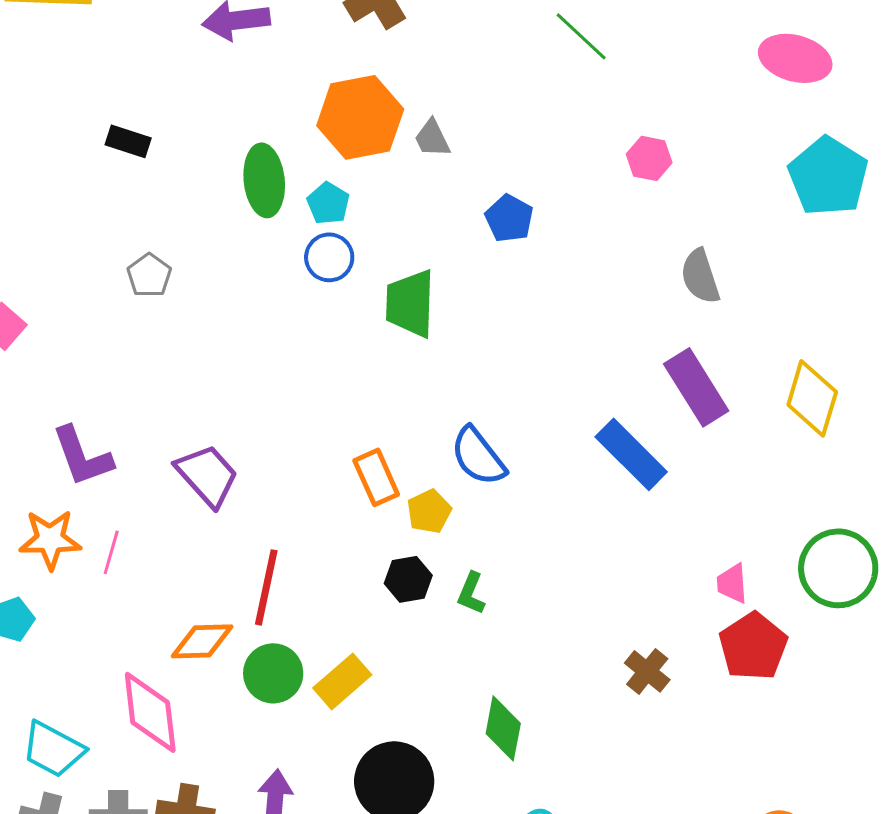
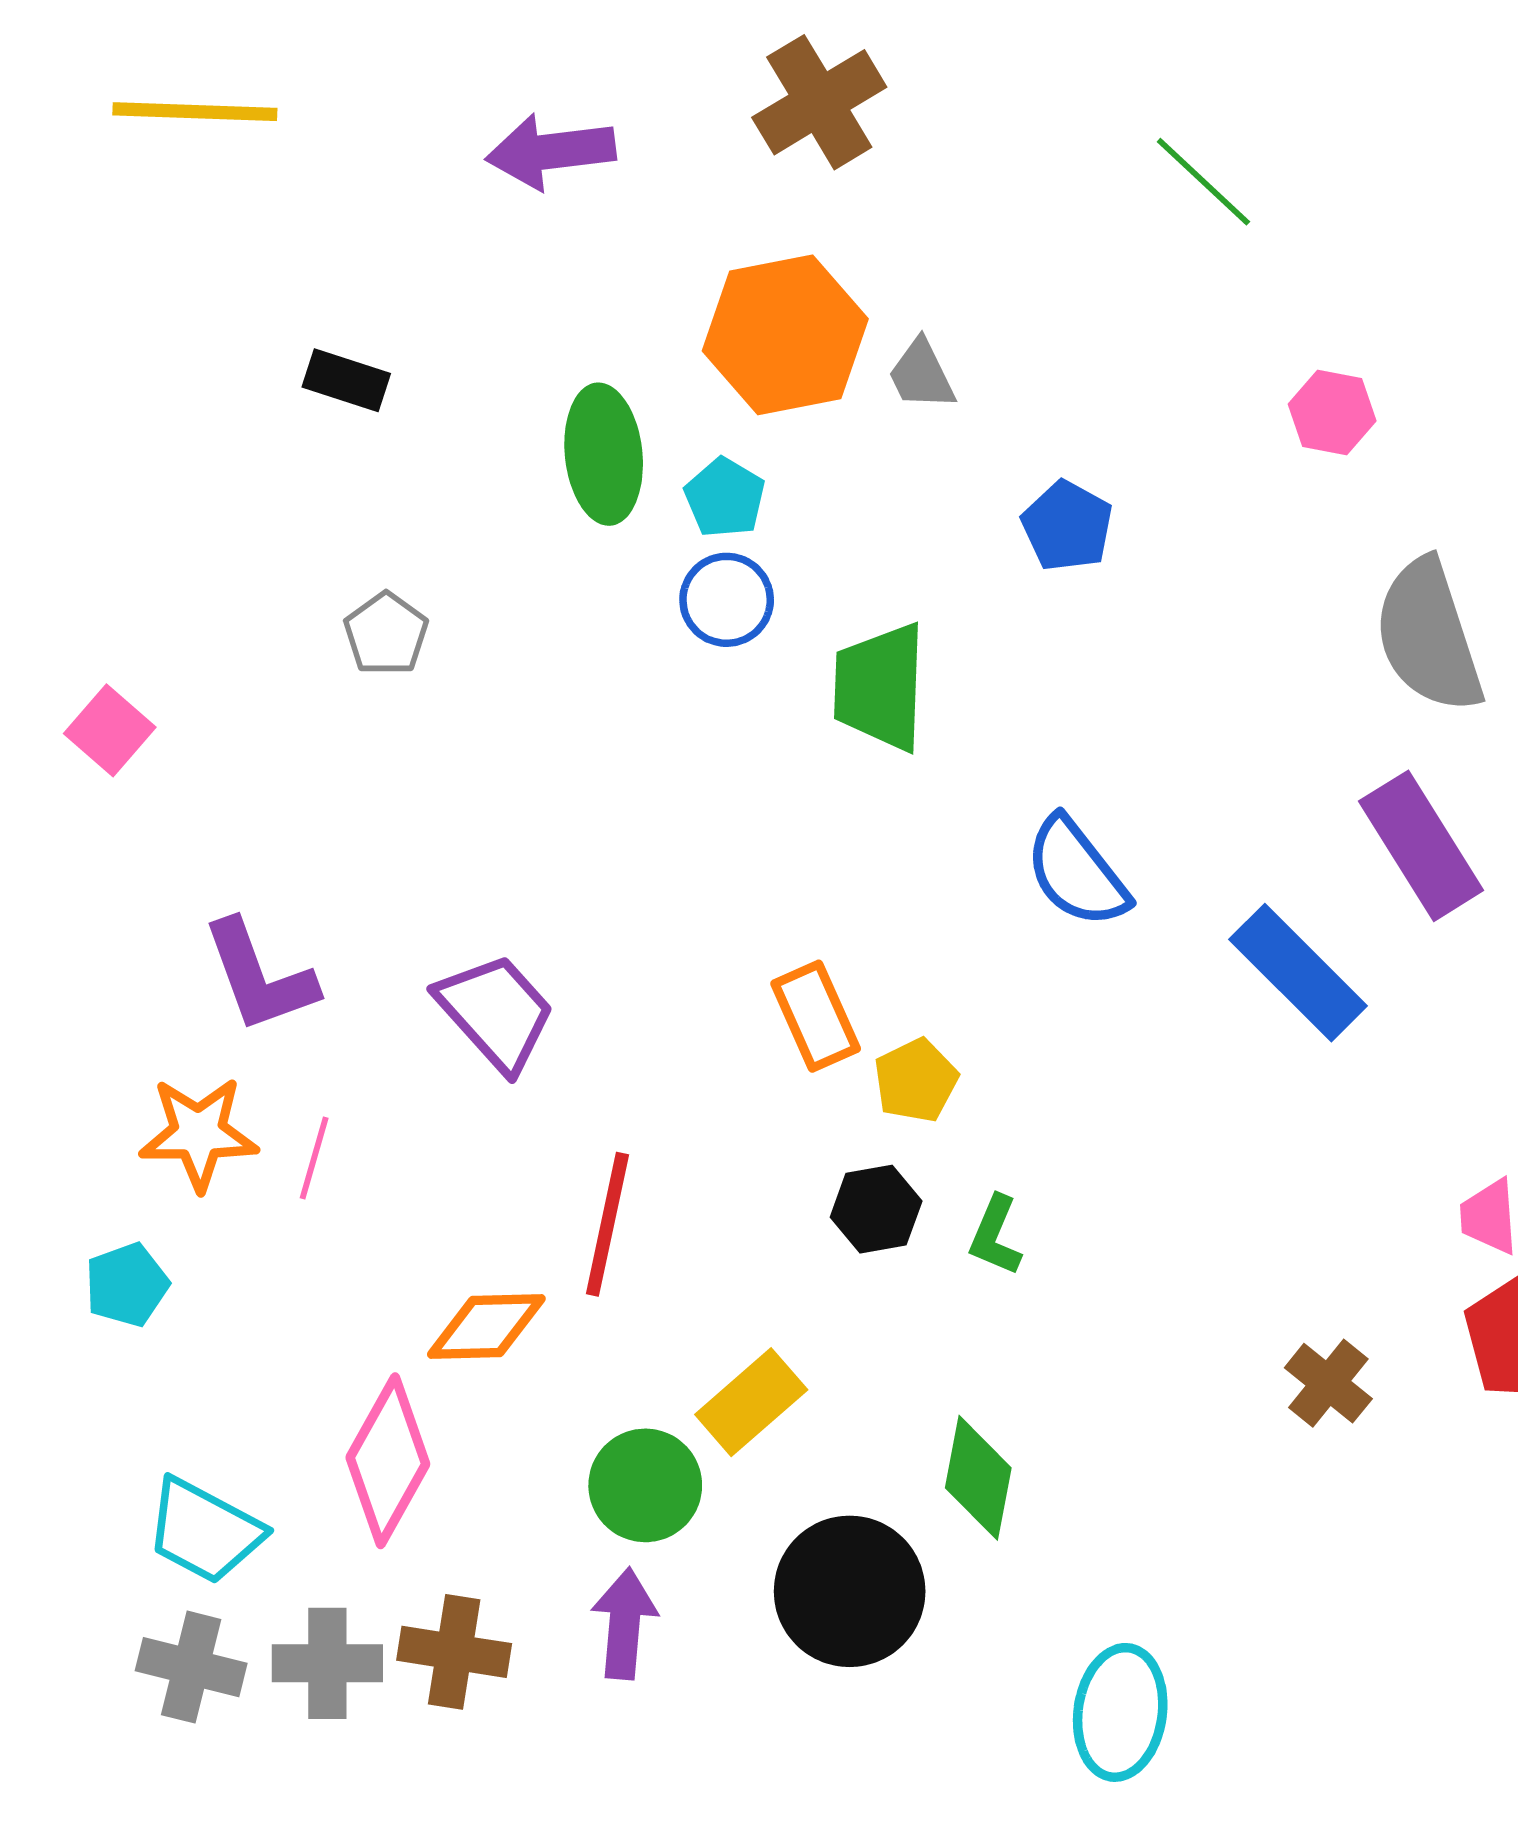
gray semicircle: (700, 276) -> (1429, 636), size x1.5
blue semicircle: (478, 456) -> (1077, 872), moved
green circle: (273, 673) -> (645, 1485), moved
pink diamond: (150, 712) -> (388, 1461), turned 36
green diamond: (503, 728) -> (978, 1478), moved

